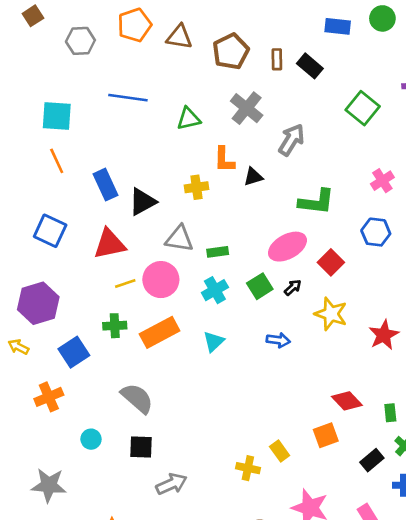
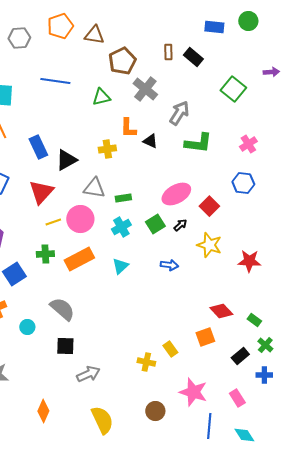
brown pentagon: (231, 51) -> (122, 61), moved
black triangle: (253, 177) -> (150, 141), turned 42
green L-shape: (316, 202) -> (198, 143), moved
red triangle: (109, 244) -> (41, 192), turned -36
red star: (384, 335) -> (249, 261), turned 30
green rectangle: (390, 413) -> (254, 320), turned -48
cyan circle: (91, 439) -> (27, 327), moved

